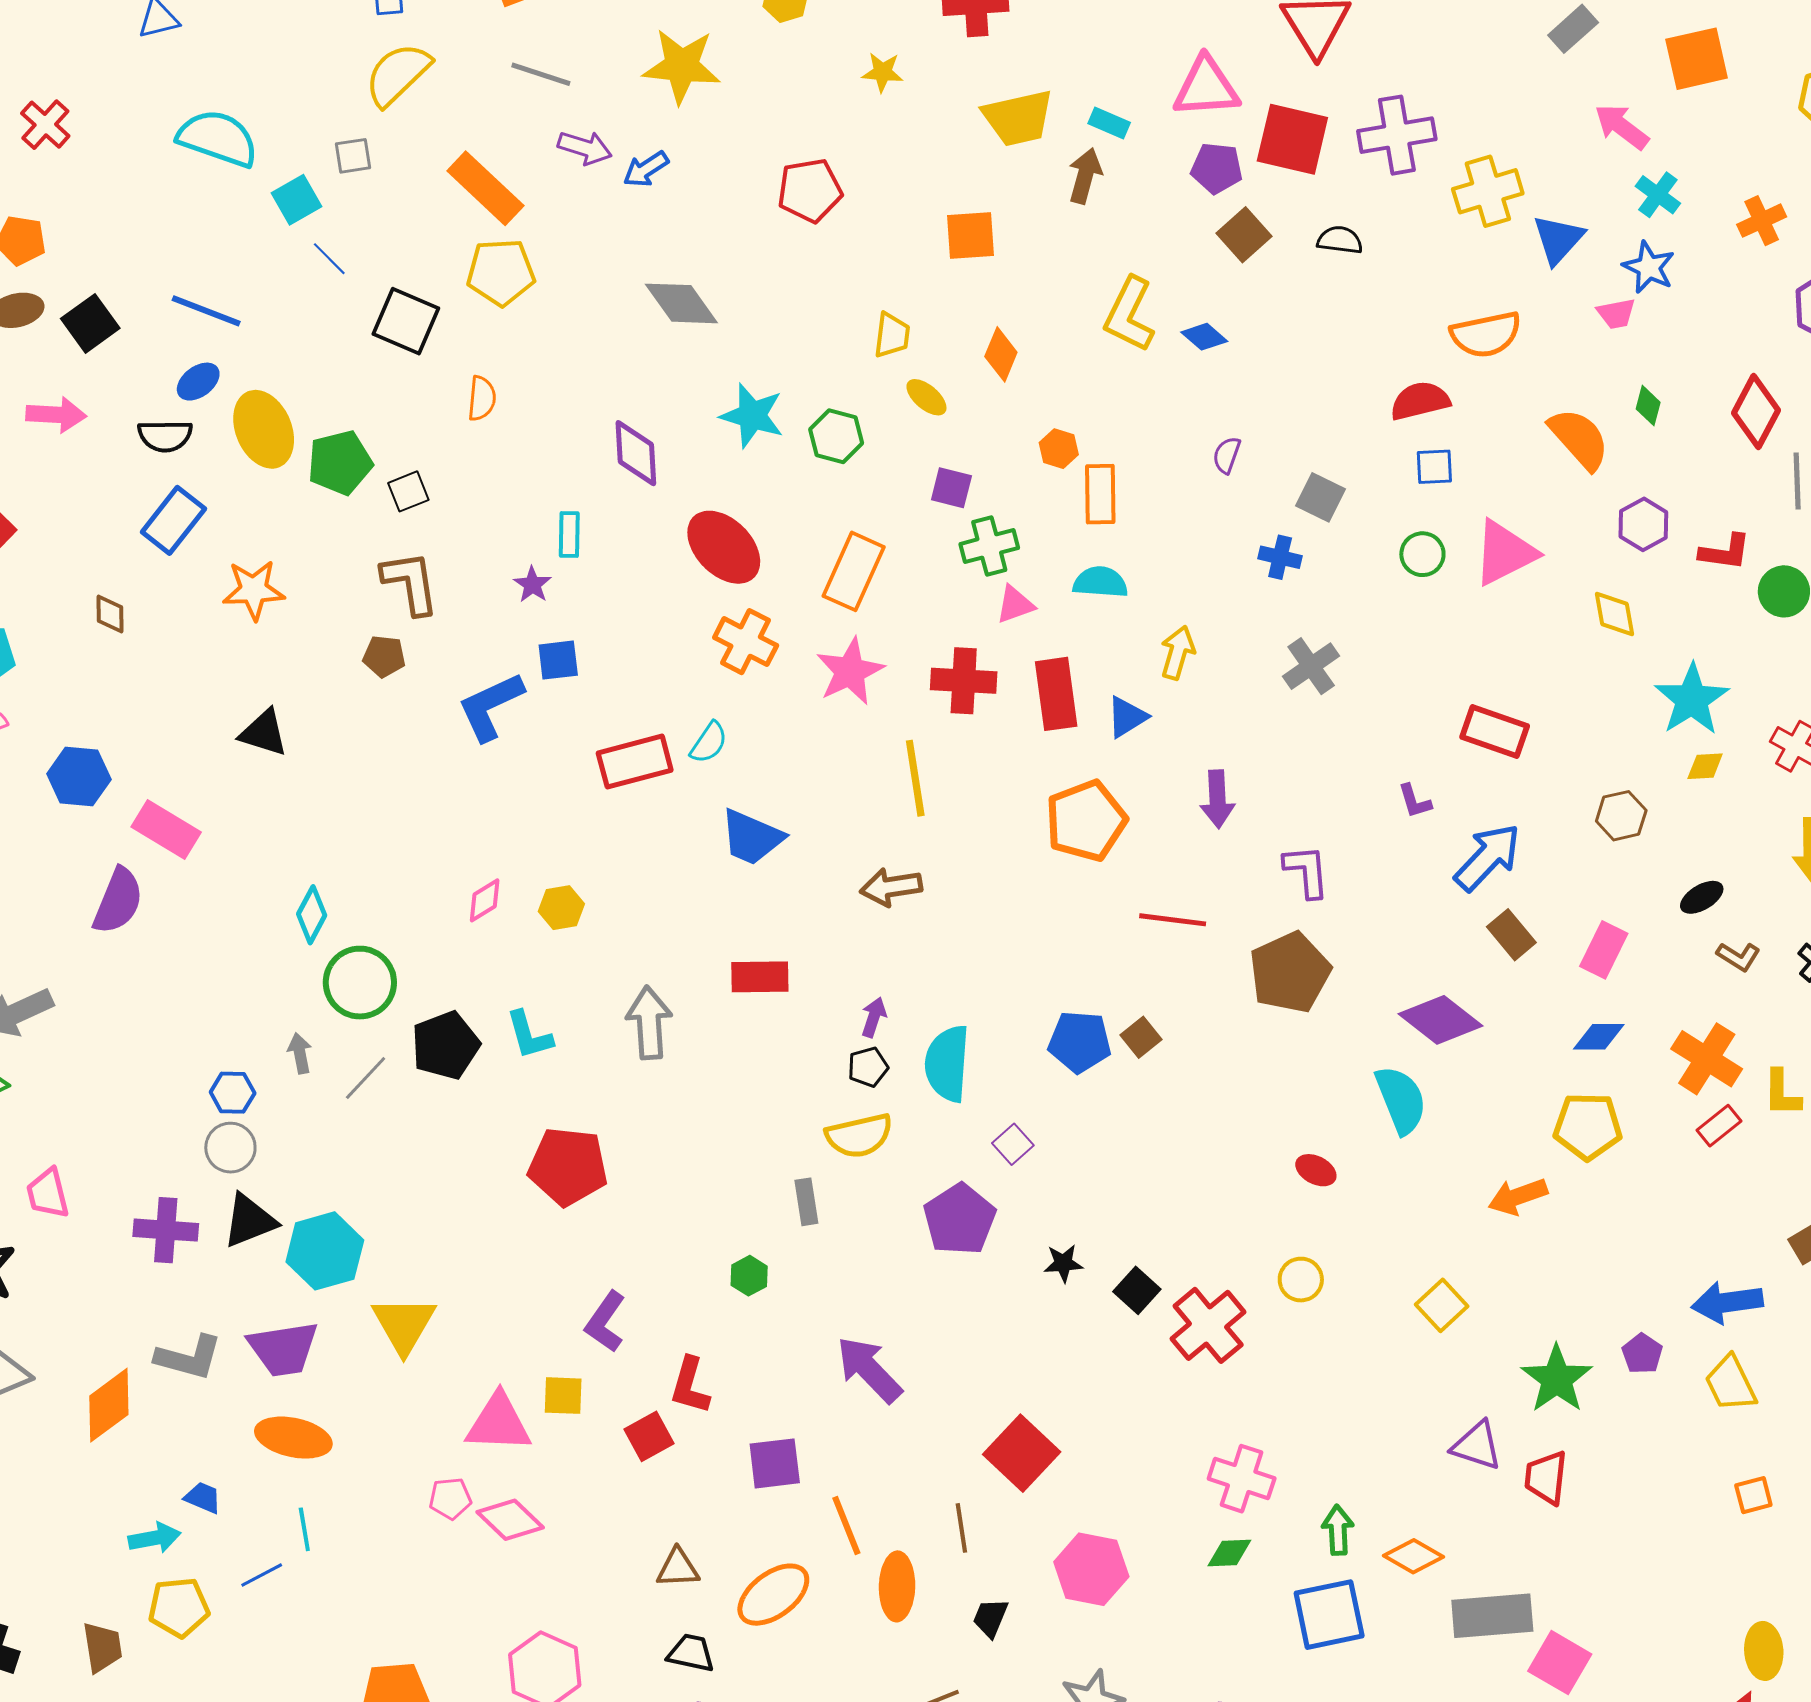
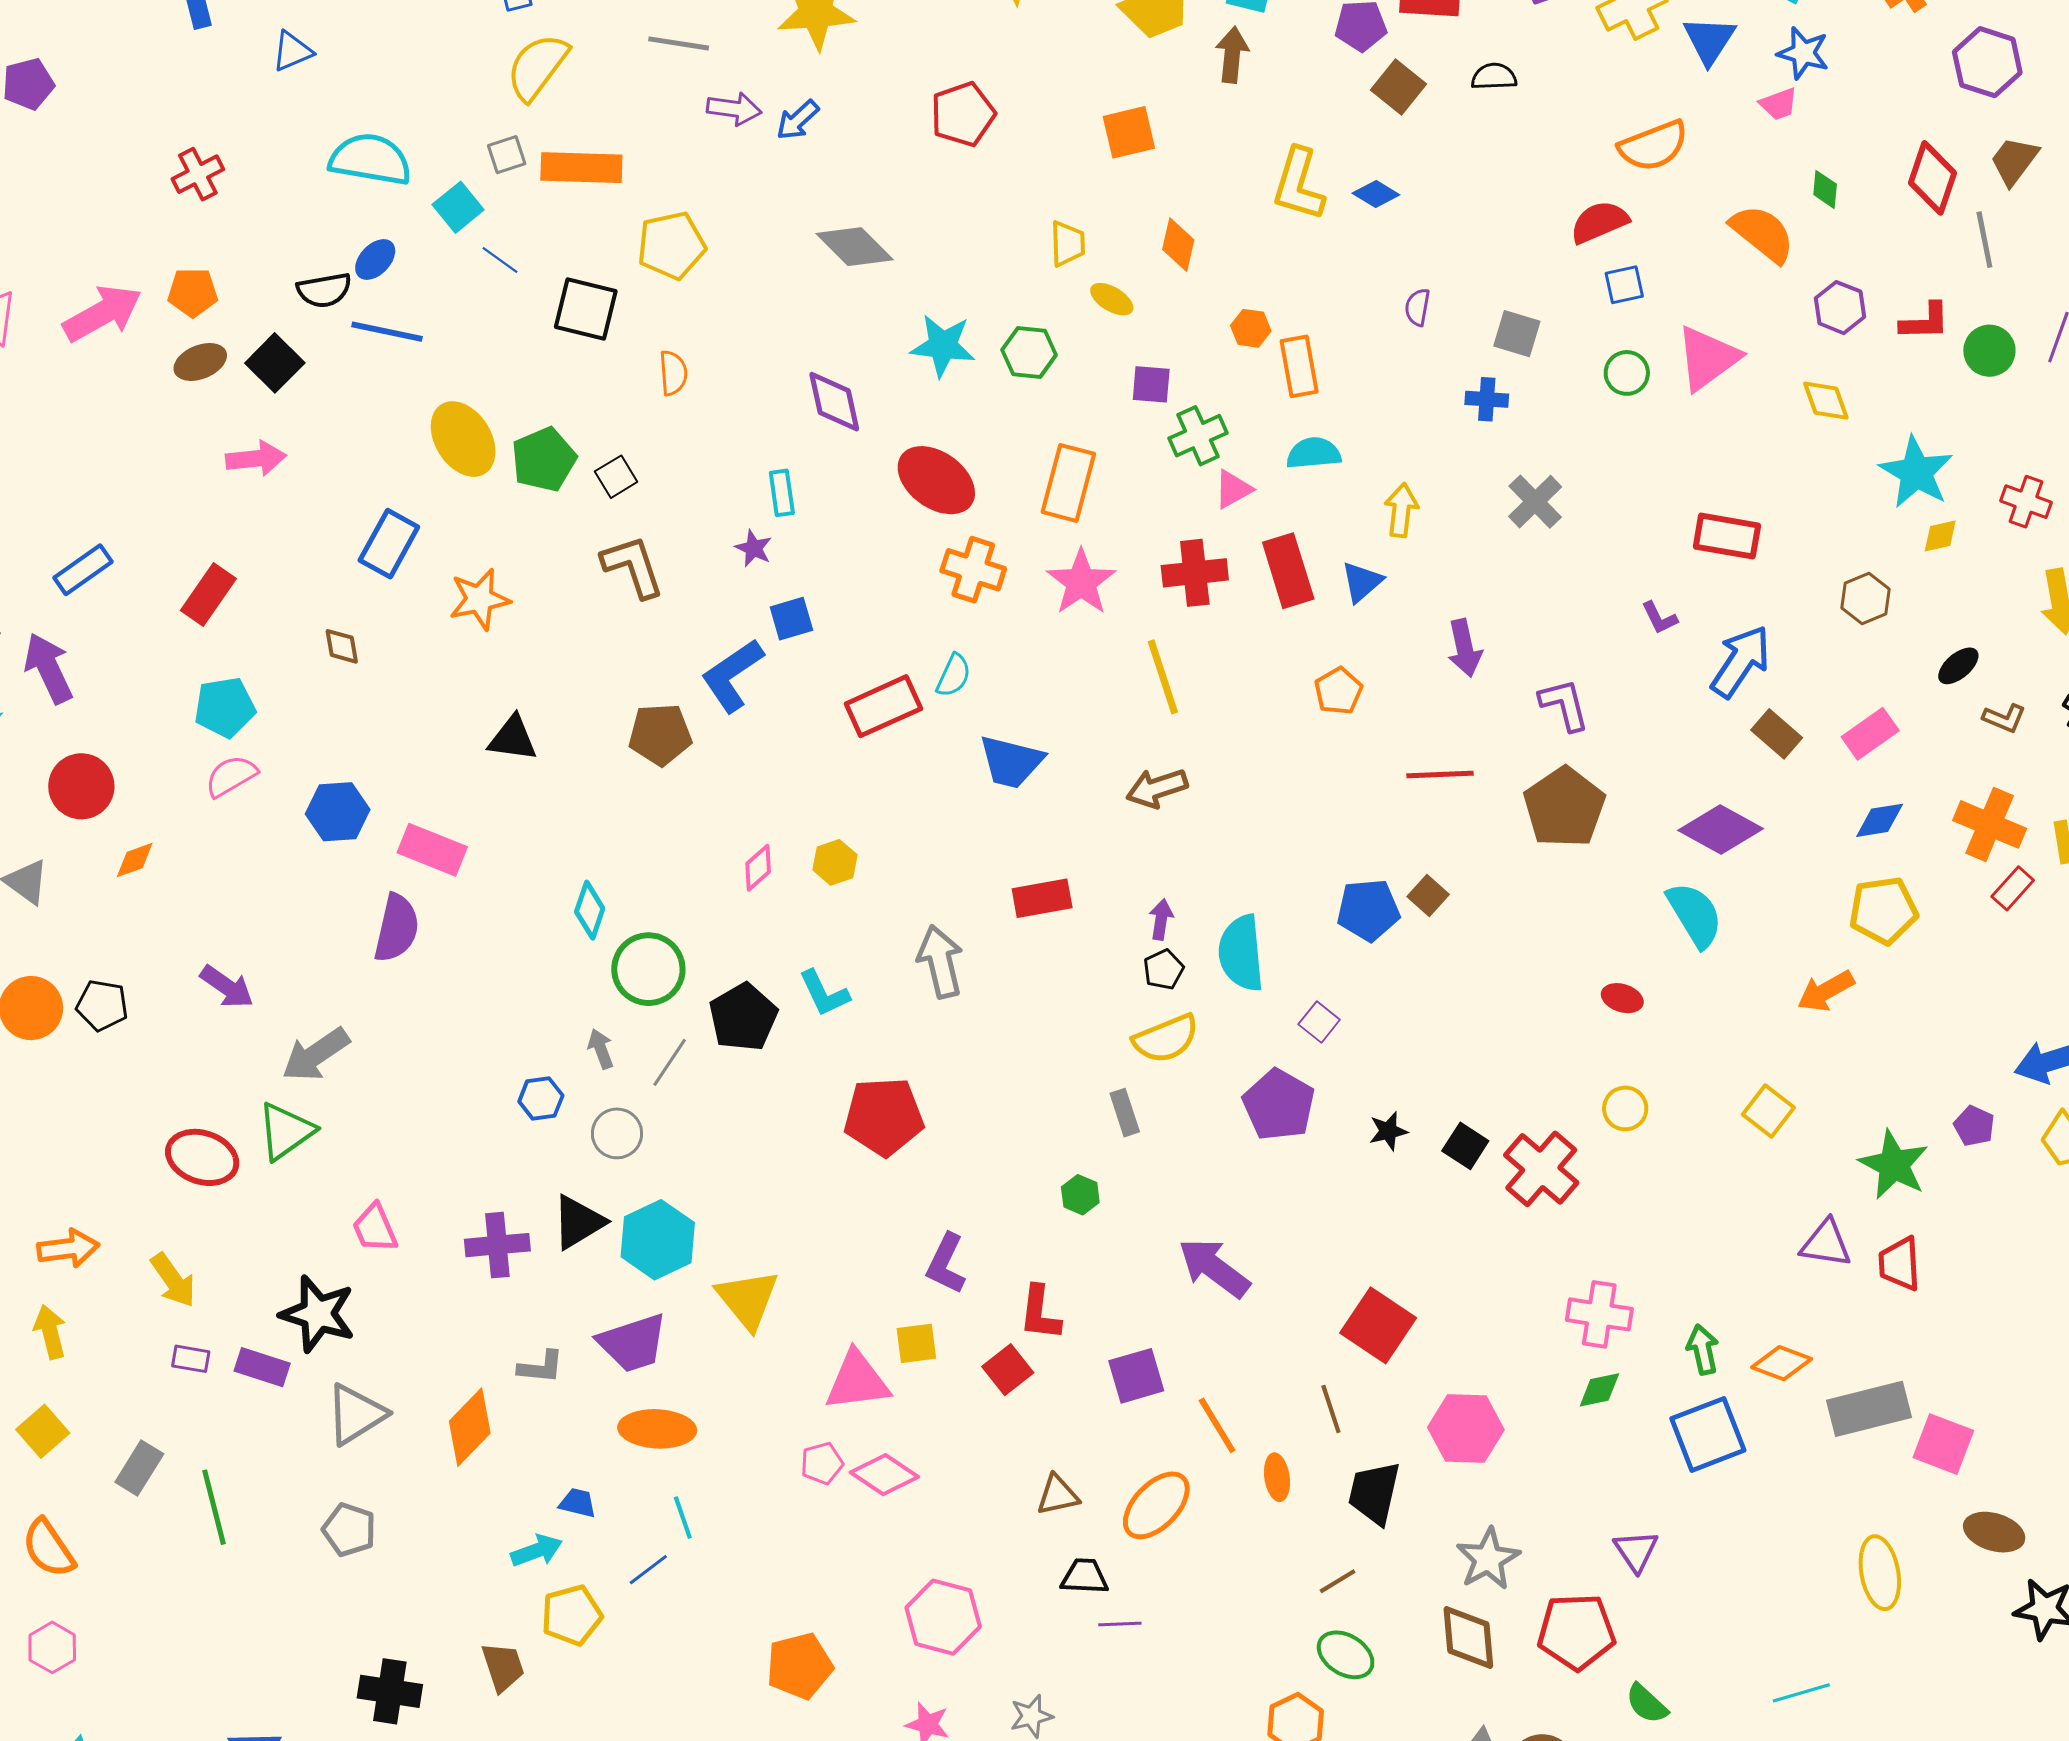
red cross: (45, 125) -> (198, 174), turned 30
orange rectangle: (485, 188) -> (581, 168), moved, turned -32
blue ellipse: (198, 382) -> (375, 259), moved
black semicircle: (165, 436) -> (324, 290), moved
brown pentagon: (384, 656) -> (660, 734), moved, size x1.5
orange pentagon: (1086, 821) -> (1338, 691), size x0.6
pink rectangle: (1604, 950) -> (1870, 734), turned 38
gray circle: (230, 1148) -> (617, 1133), moved
gray L-shape: (189, 1358) -> (541, 1367), size x0.7
orange ellipse: (897, 1586) -> (1277, 1477), size x0.7
black trapezoid: (990, 1618) -> (1374, 1493), size x1.6

